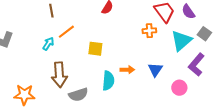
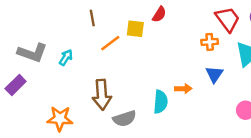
cyan arrow: (48, 44) -> (66, 58), moved
yellow square: (95, 49) -> (135, 29), moved
blue triangle: (155, 70) -> (214, 74), moved

